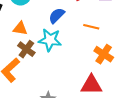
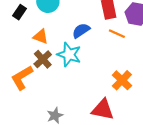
orange line: (91, 27) -> (117, 34), moved

